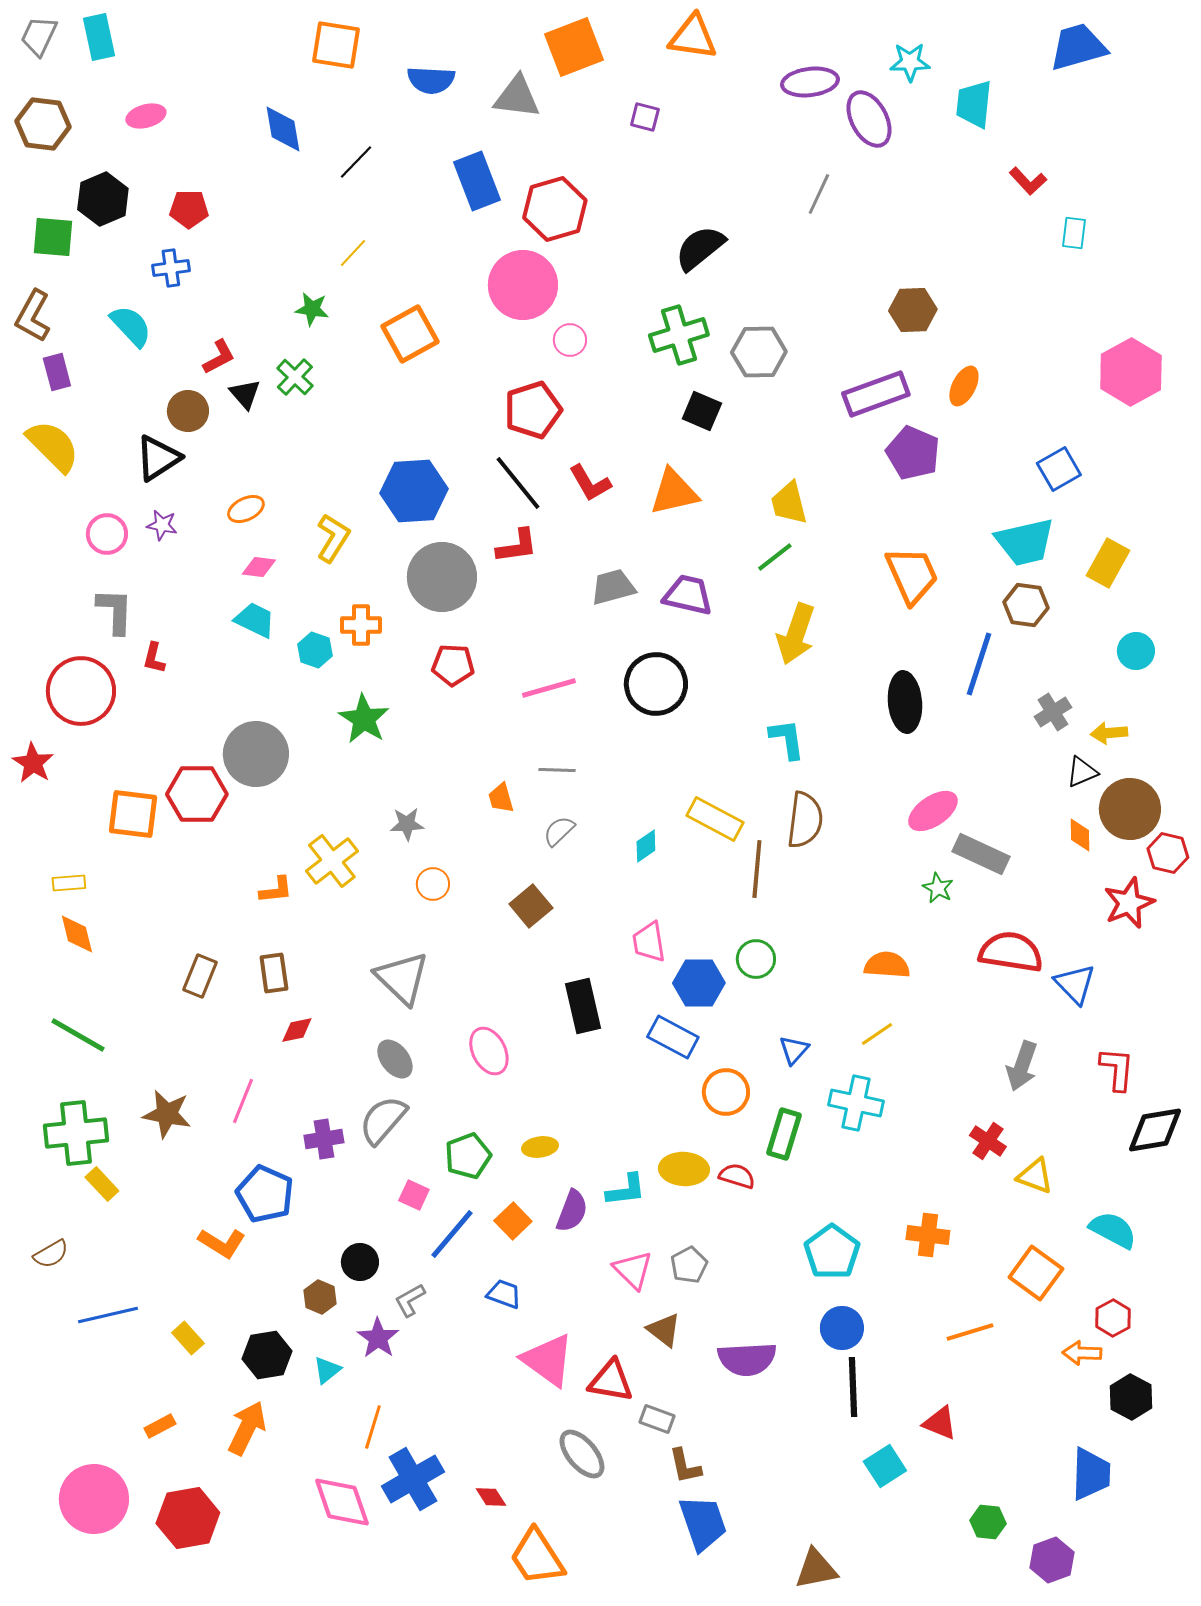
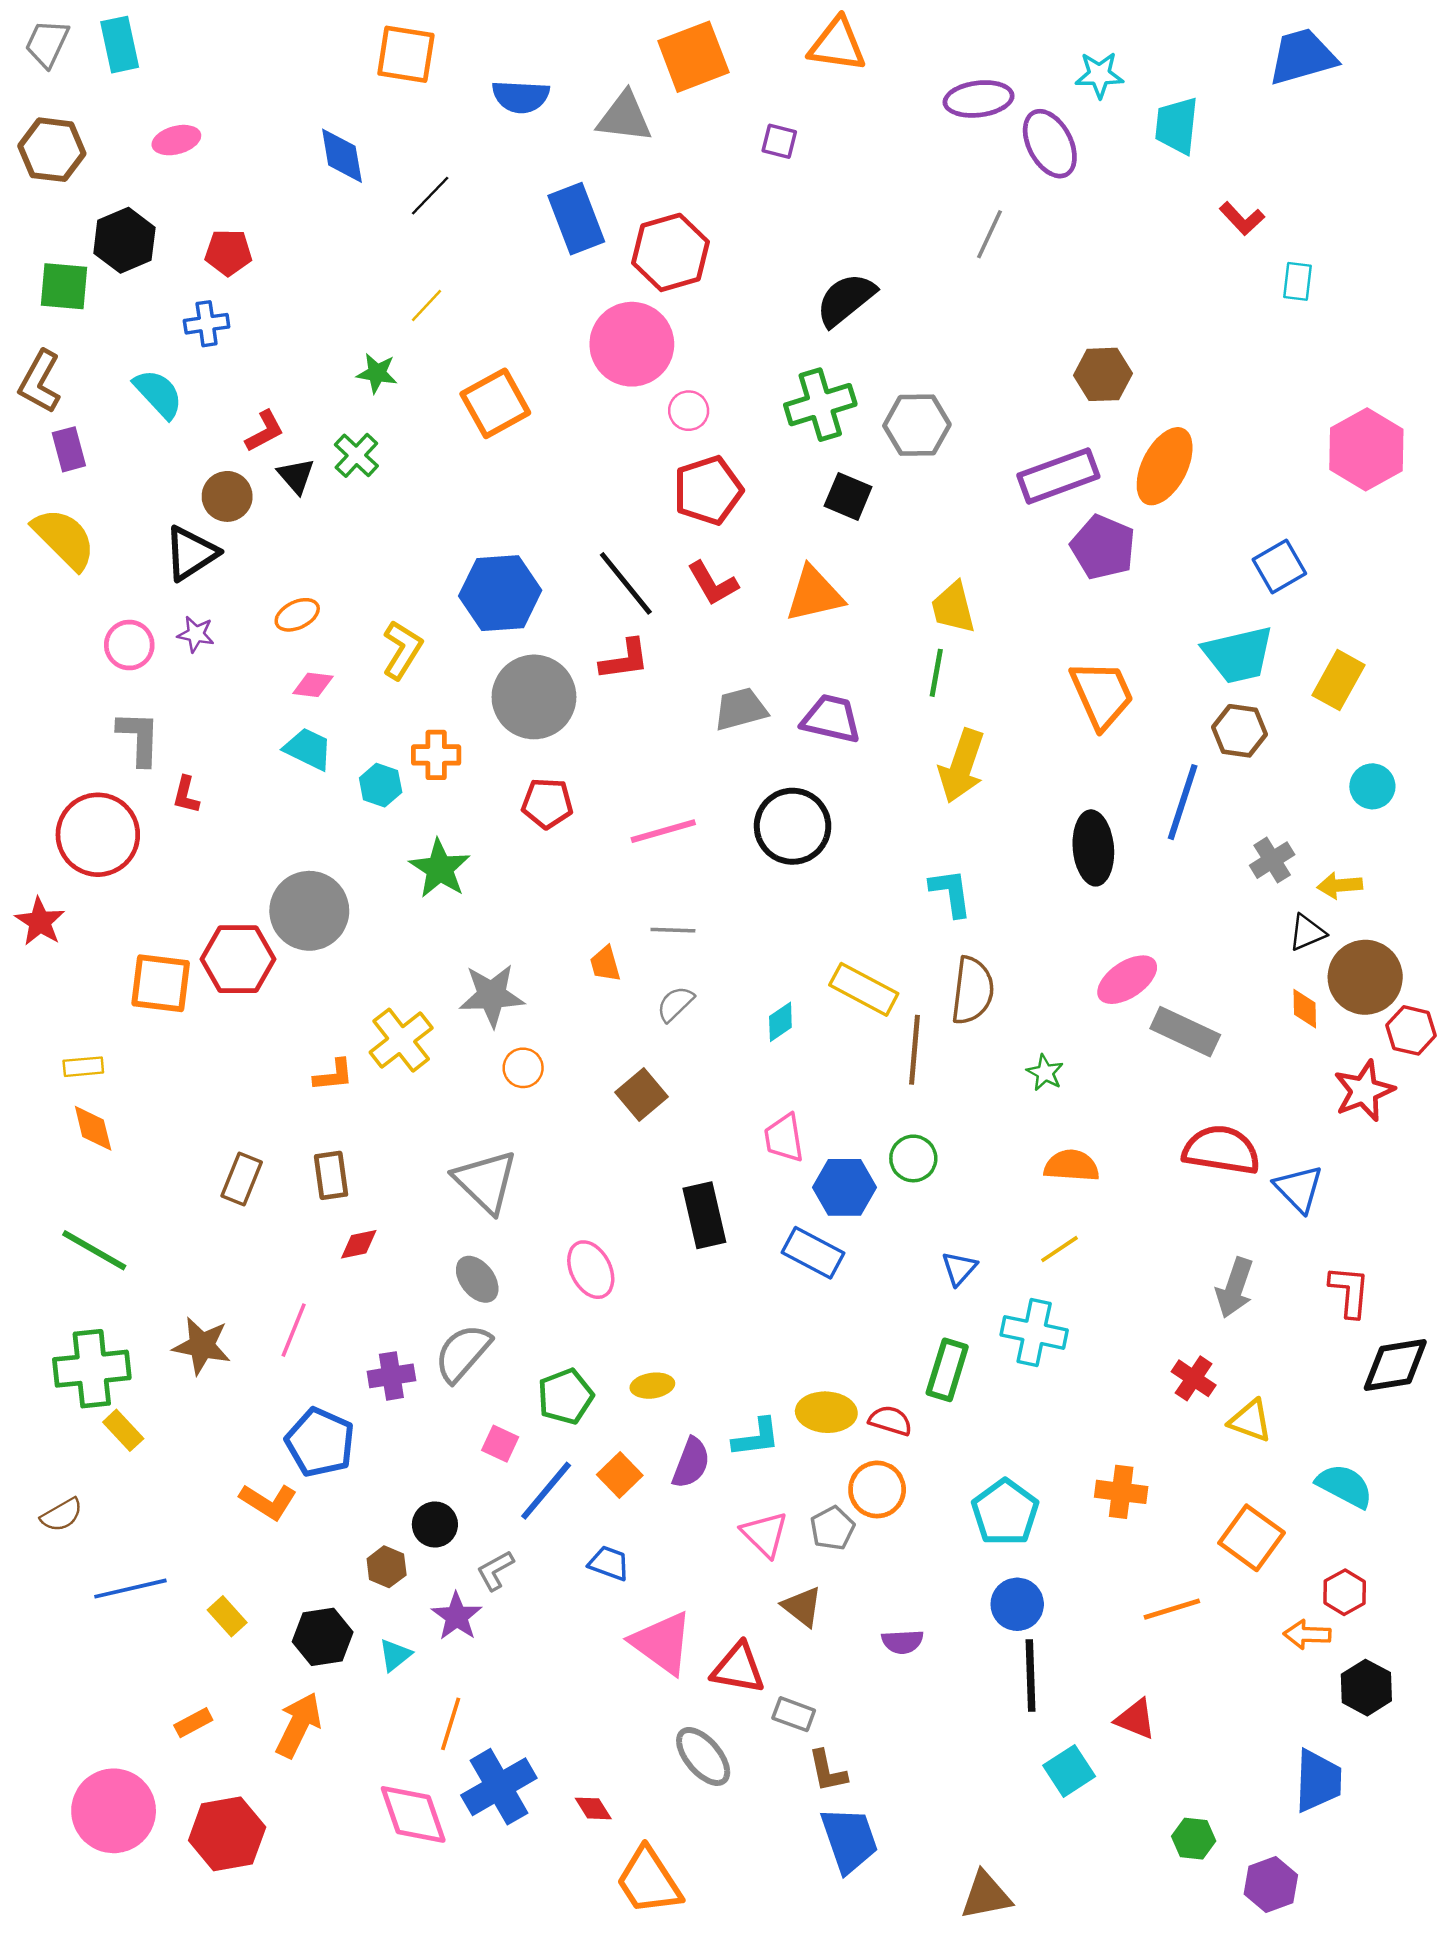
orange ellipse: (964, 386) -> (1165, 466), size x1.6
red pentagon: (533, 410) -> (708, 490), moved
green line: (775, 557) -> (936, 673), turned -42
gray star: (407, 824) -> (492, 995), size x1.6
green star: (938, 888) -> (1045, 1073), moved
orange circle: (726, 1092) -> (877, 1489), moved
purple semicircle: (747, 1359) -> (902, 1642), size x0.6

